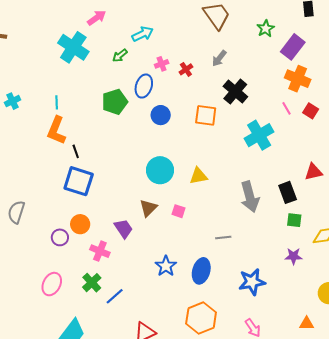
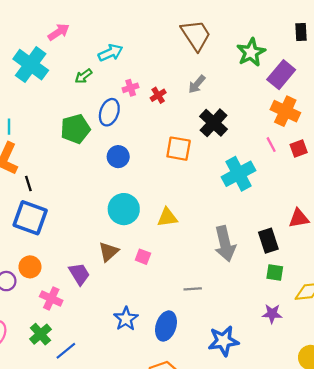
green star: (266, 29) -> (251, 52), size x1.4
red square: (311, 111) -> (299, 149), turned 35
blue circle: (161, 115) -> (118, 157), moved

